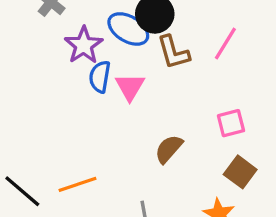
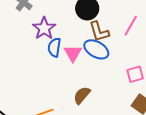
blue ellipse: (128, 29) -> (96, 49), moved
brown semicircle: (169, 149) -> (82, 95), moved

